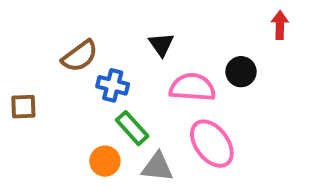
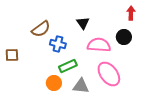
red arrow: (280, 25) -> (131, 13), moved
green rectangle: (132, 128) -> (68, 66), turned -72

